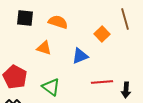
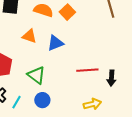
orange square: (102, 34) -> (67, 12), moved
blue triangle: (80, 56) -> (55, 43), moved

